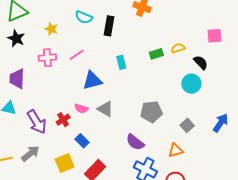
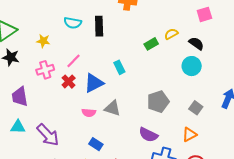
cyan rectangle: (121, 62) -> (119, 67), moved
red cross: (63, 120) -> (69, 82), moved

